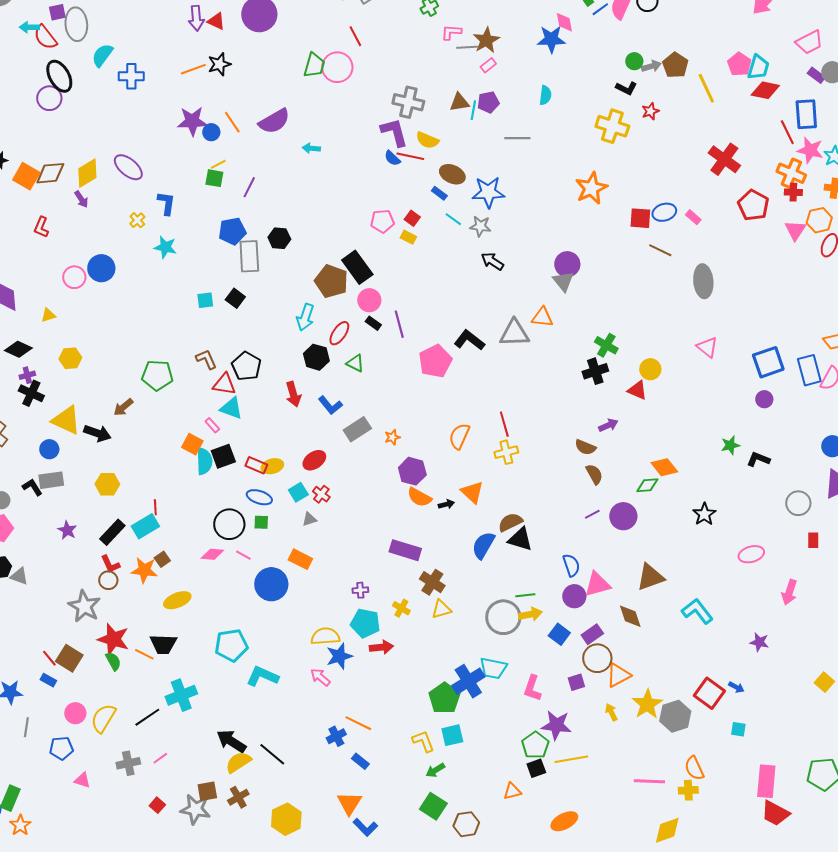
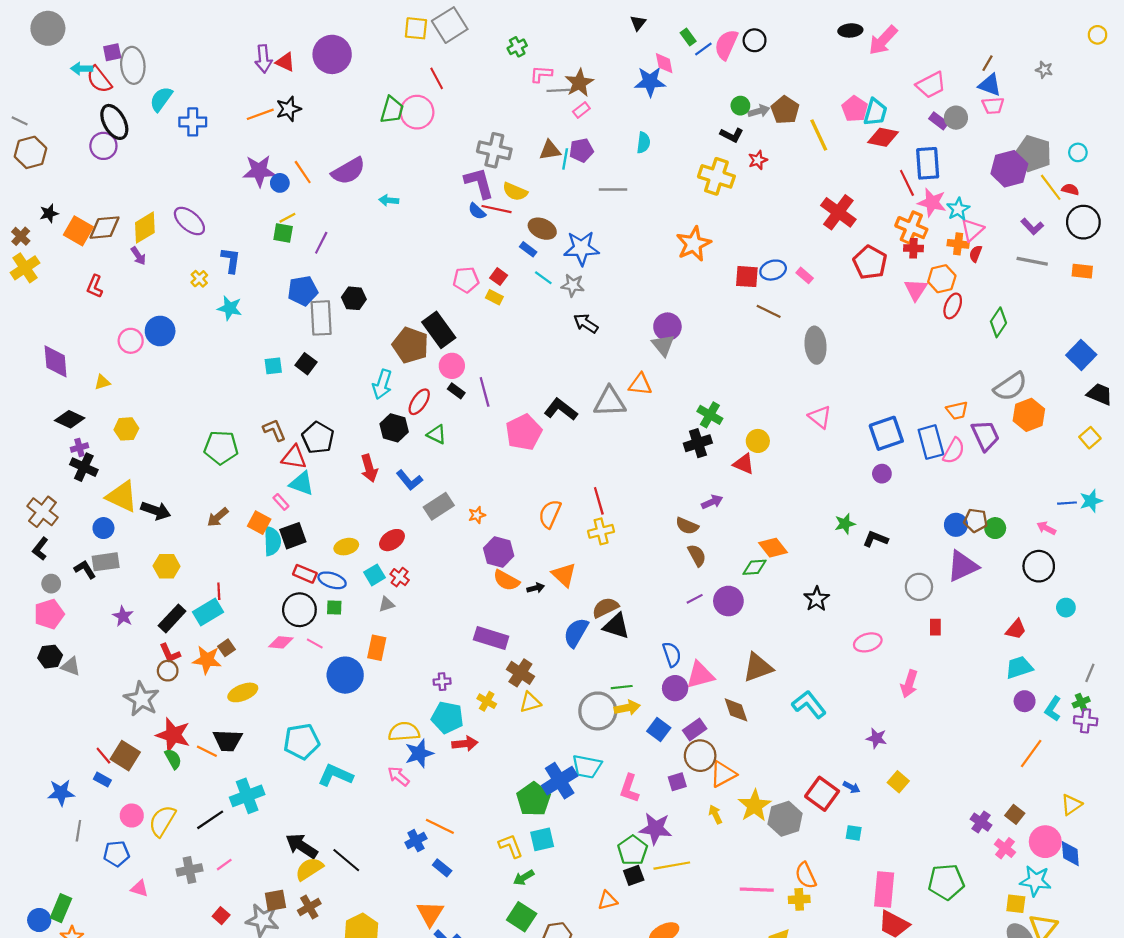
brown arrow: (123, 407) -> (218, 517), moved
red rectangle: (256, 465) -> (305, 574), moved
orange rectangle: (300, 559) -> (377, 648), turned 75
yellow square: (824, 682) -> (898, 782), moved

